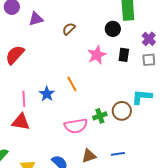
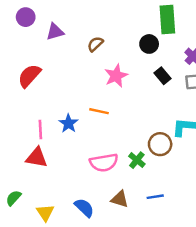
pink star: (97, 55) -> (116, 76), moved
black rectangle: (124, 55) -> (162, 76), turned -48
orange line: (72, 84) -> (99, 111), turned -49
green cross: (100, 116) -> (137, 160), moved, turned -32
brown triangle: (89, 156) -> (120, 199), turned 35

